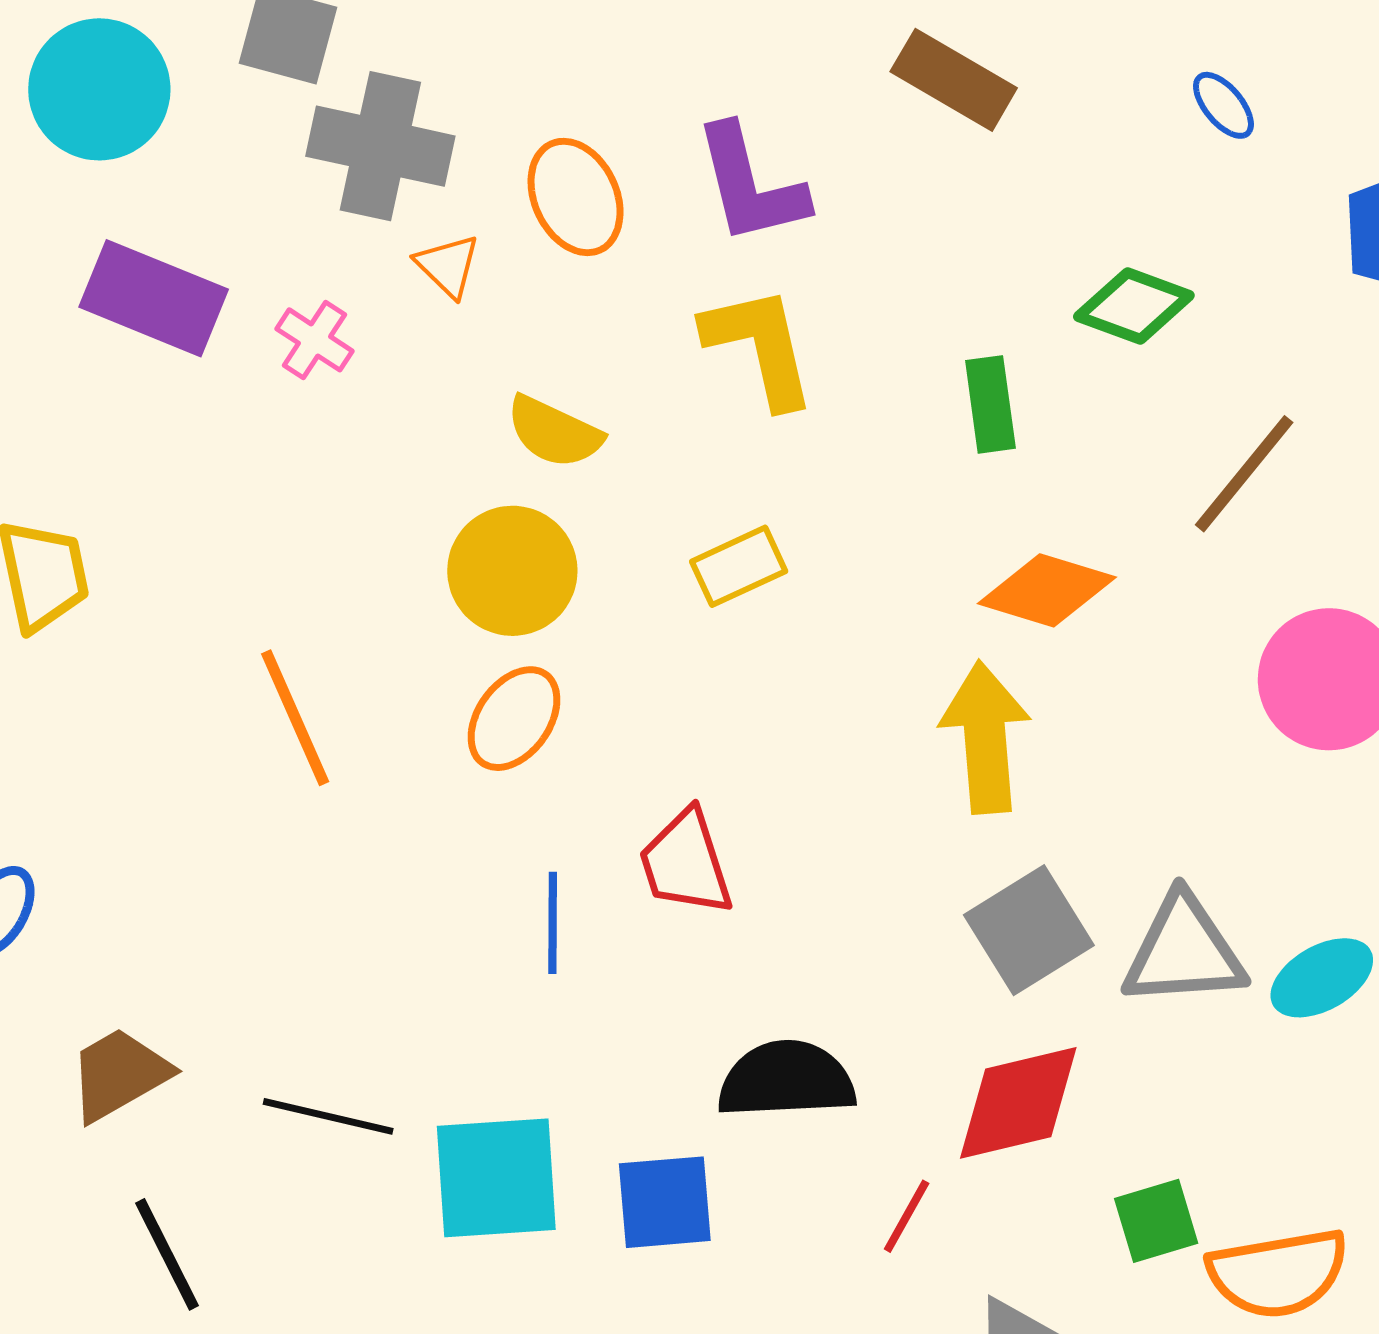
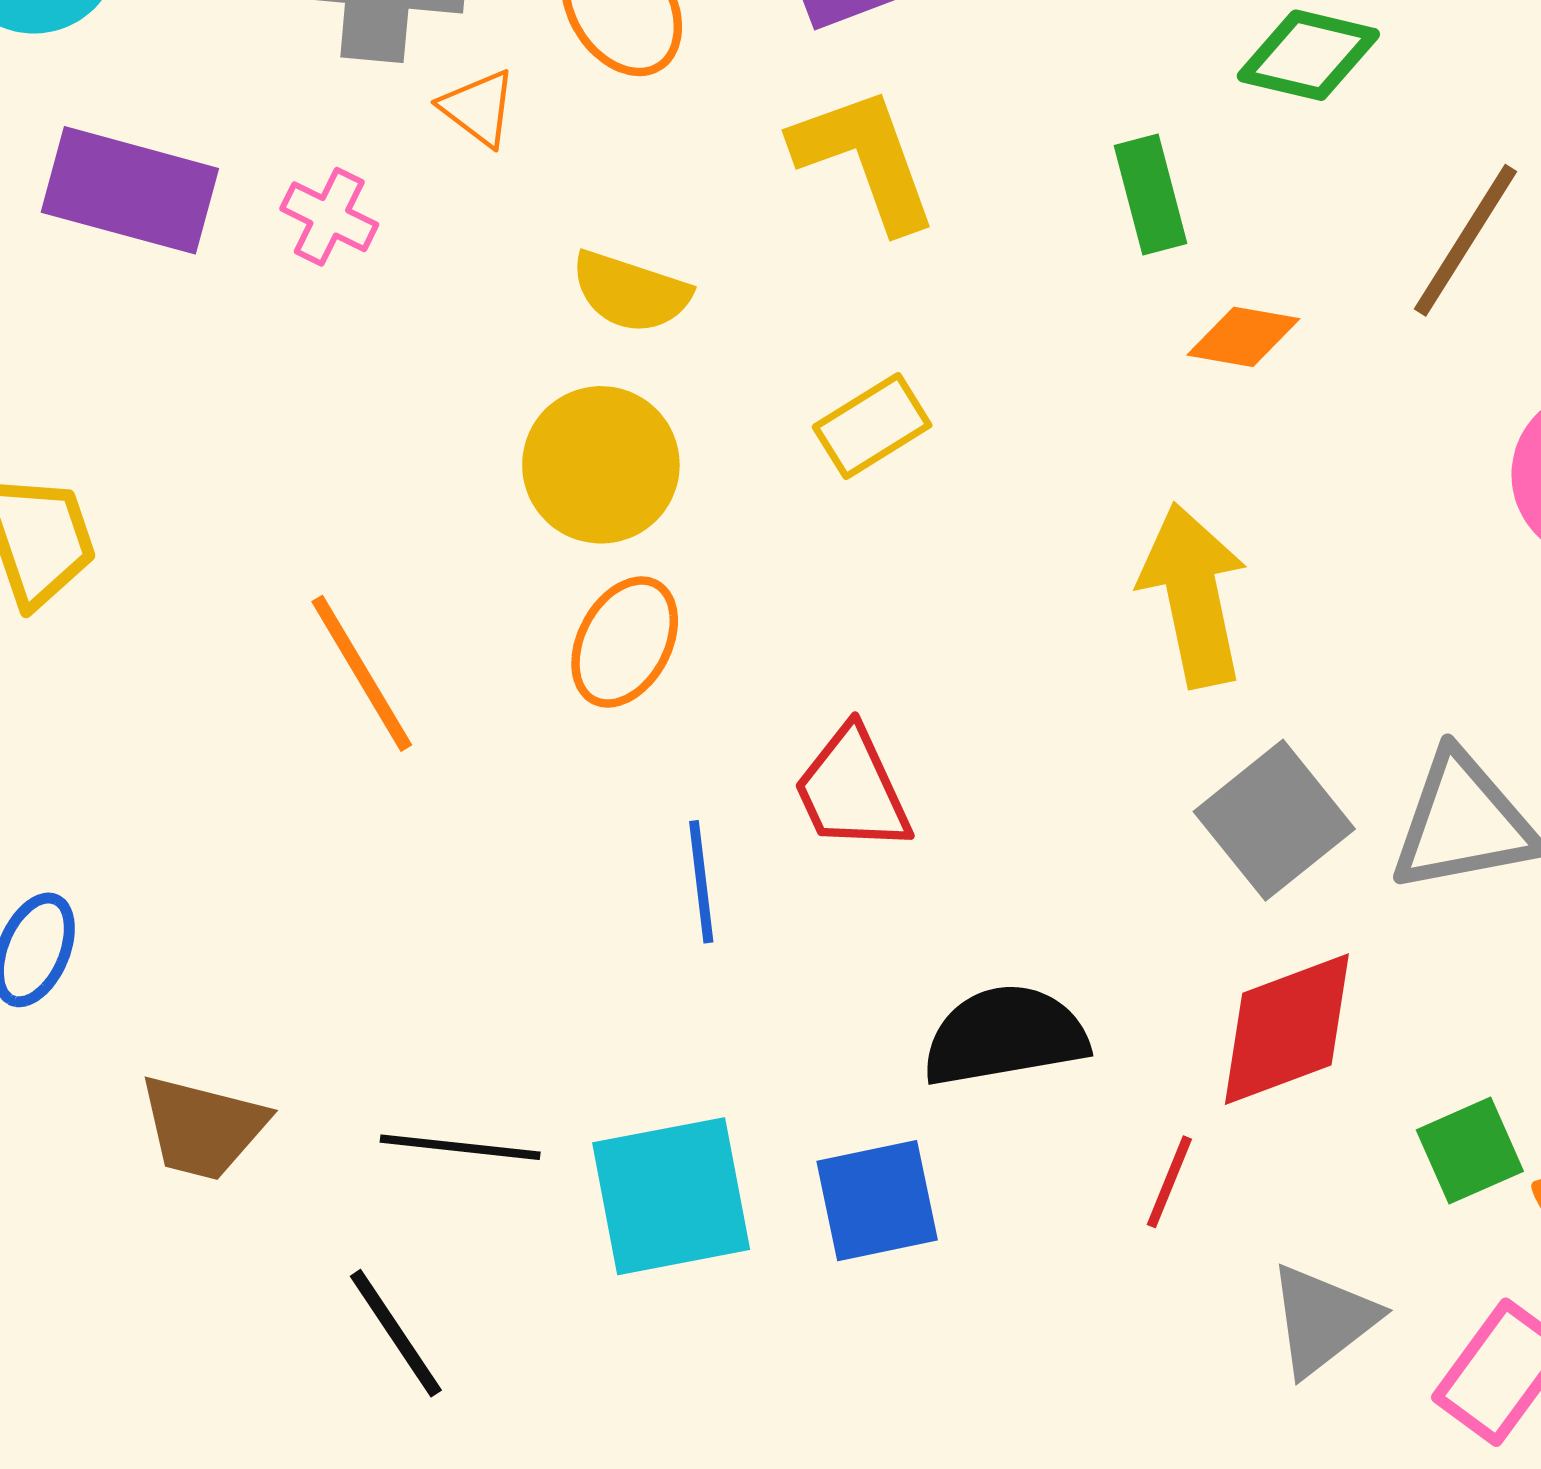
orange diamond: (1047, 590) -> (1243, 337), moved, size x0.7
brown trapezoid: (119, 1074) -> (203, 1127), turned -129
black line: (167, 1254) -> (396, 1333), moved

